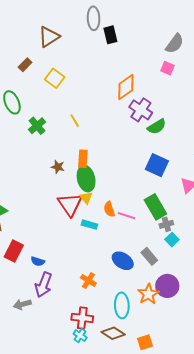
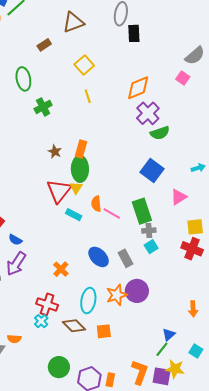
yellow square: (55, 78) -> (84, 65), moved
yellow line: (75, 121) -> (88, 96), moved
orange square: (145, 342) -> (104, 331), moved

